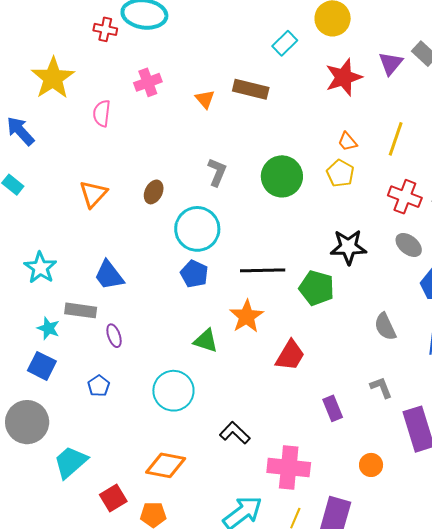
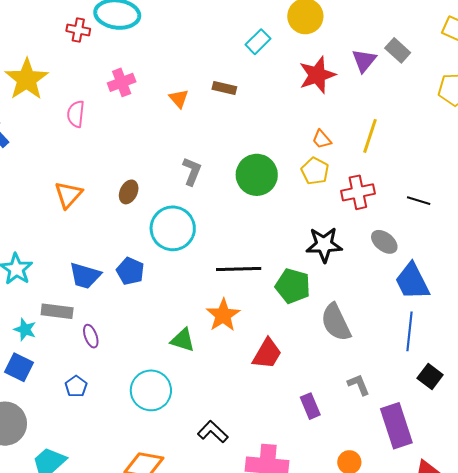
brown rectangle: (251, 89) -> (224, 88), size x0.7
red cross: (405, 197) -> (358, 192), moved, turned -32
blue pentagon: (194, 274) -> (130, 271), moved
blue trapezoid: (109, 275) -> (85, 276), turned -36
gray semicircle: (385, 327) -> (336, 322), moved, size x1.4

